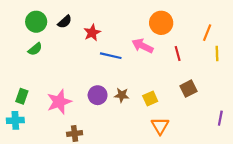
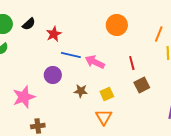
pink arrow: (143, 46) -> (95, 62), moved
red line: (178, 53) -> (132, 63), moved
purple circle: (98, 95) -> (53, 75), moved
orange triangle: (160, 126) -> (104, 117), moved

